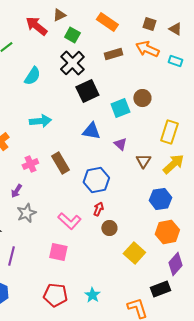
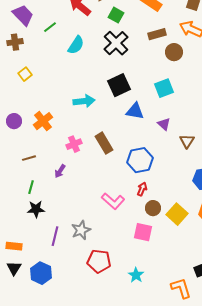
cyan semicircle: (32, 76) -> (76, 45), moved
black square: (87, 91) -> (119, 85), moved
brown circle: (142, 98) -> (174, 52), moved
gray star: (26, 213) -> (81, 230), moved
pink square: (58, 252) -> (143, 232), moved
yellow square: (134, 253) -> (177, 214), moved
red pentagon: (55, 295) -> (99, 261), moved

